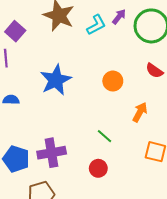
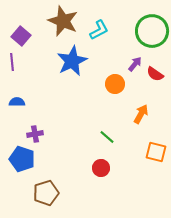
purple arrow: (119, 17) -> (135, 64), moved
blue star: (56, 80) -> (72, 61), moved
purple cross: (52, 153) -> (35, 134), moved, size x0.6

